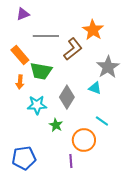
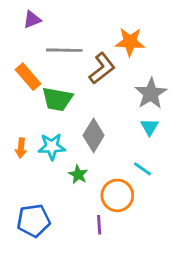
orange star: (93, 30) -> (130, 42), turned -30
orange arrow: (20, 82) -> (21, 148), moved
cyan triangle: (95, 88) -> (149, 127), moved, turned 40

